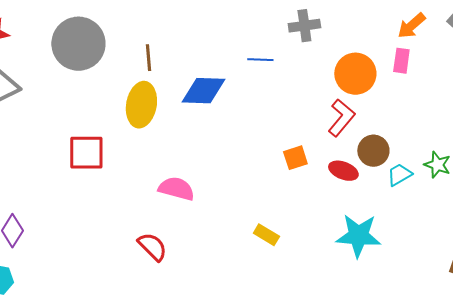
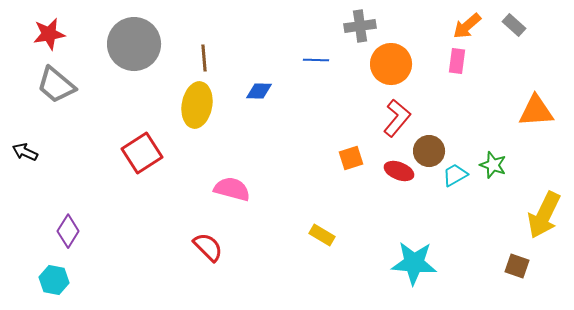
orange circle: (355, 74) -> (391, 64), moved
blue diamond: (203, 91) -> (259, 91), size x0.6
red square: (86, 153) -> (142, 153), turned -33
cyan star: (358, 236) -> (414, 263), moved

